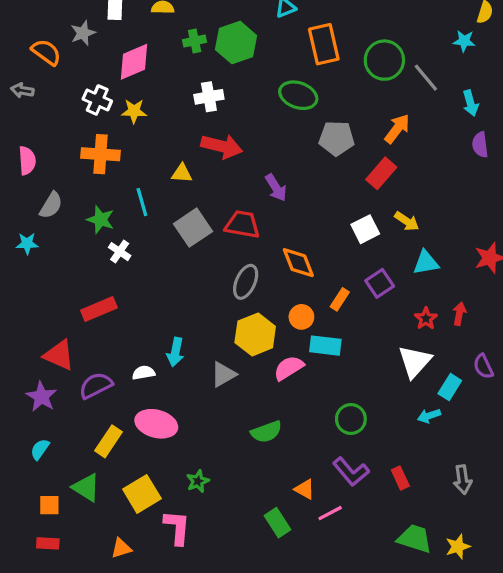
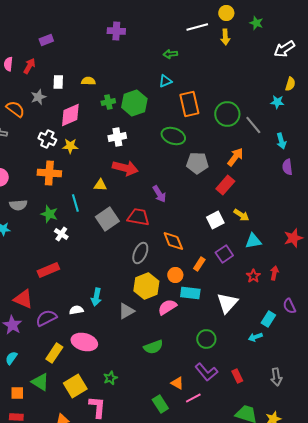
gray semicircle: (51, 205) -> (18, 205), turned 54
white triangle: (415, 362) -> (227, 303), moved

